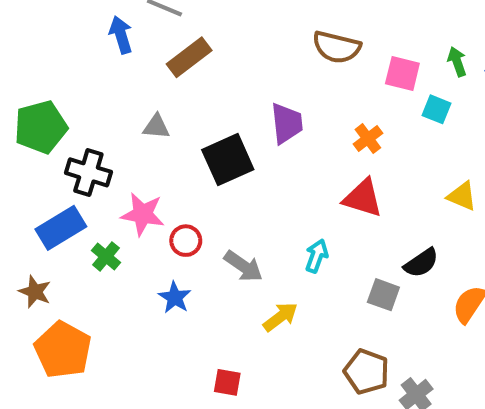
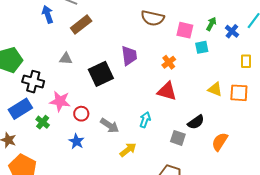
green arrow: (457, 62) -> (211, 24), turned 48
cyan square: (436, 109) -> (202, 47), turned -32

